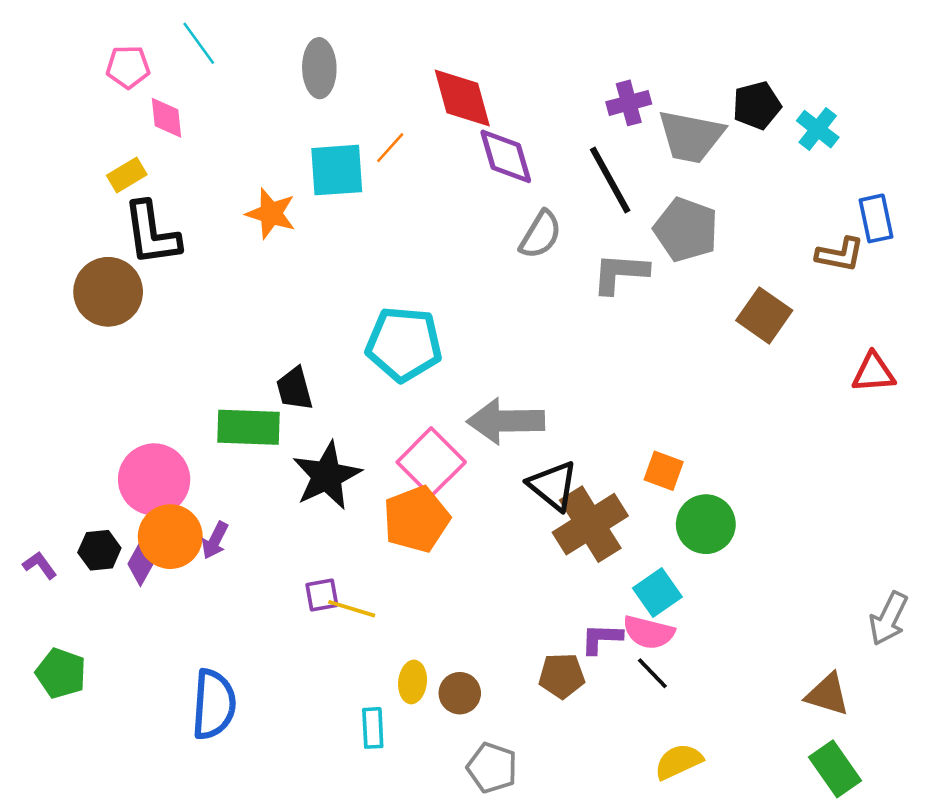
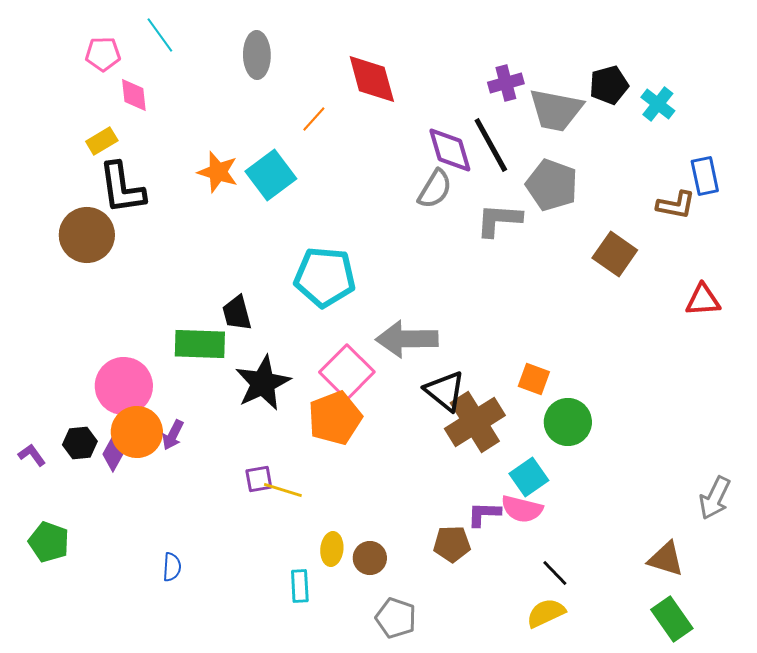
purple diamond: (506, 156) -> (450, 150), moved
cyan square: (337, 170) -> (271, 175), moved, turned -33
black line: (652, 673) -> (555, 573), moved
blue semicircle: (214, 704) -> (172, 567), size x0.5

